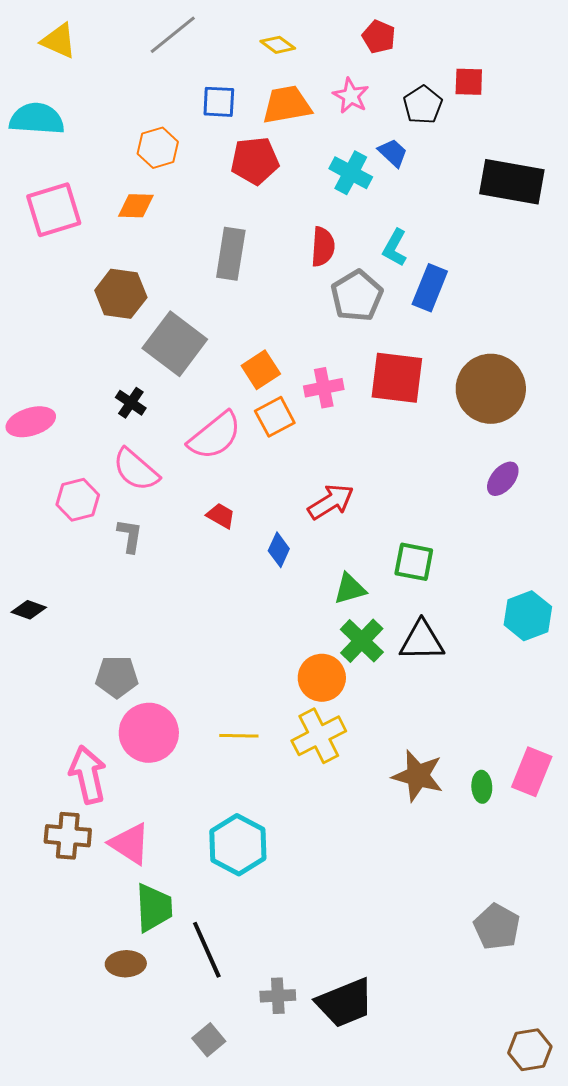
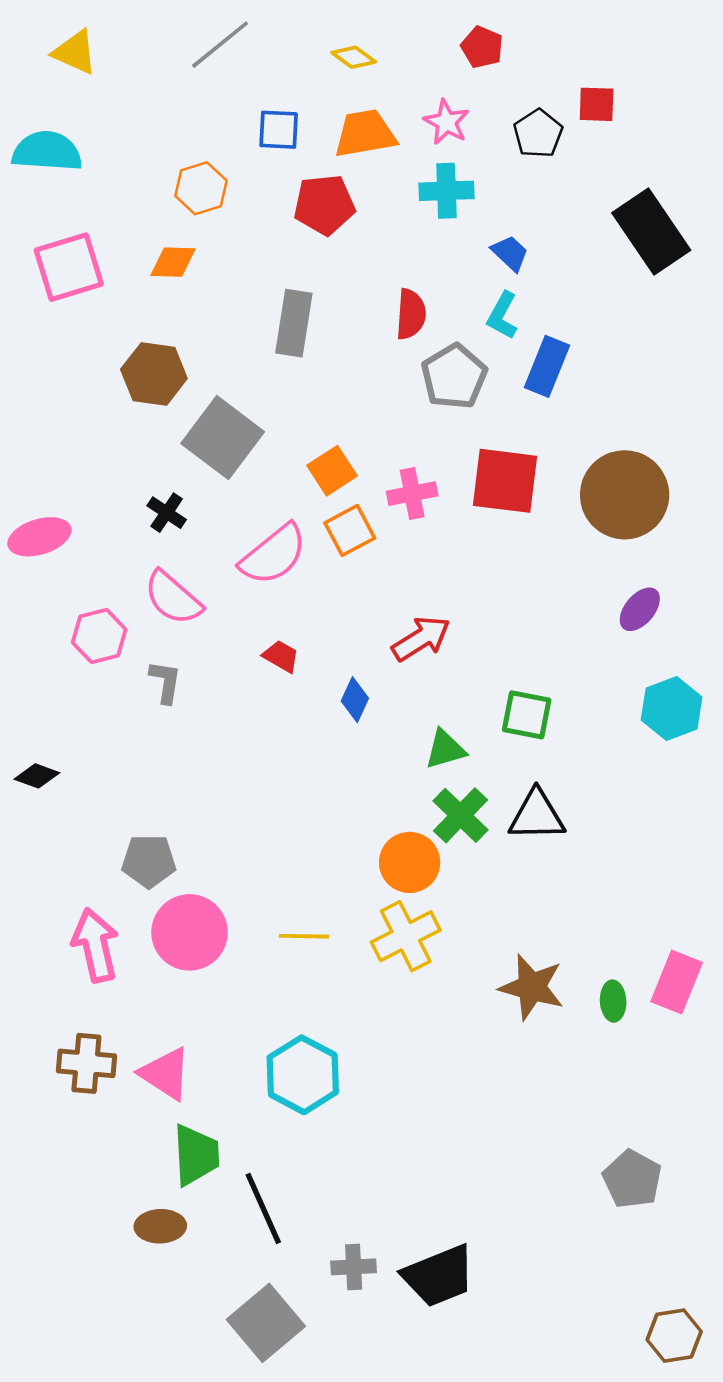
blue trapezoid: (393, 153) -> (510, 253), moved
cyan cross: (351, 173) -> (446, 191), moved, turned -30
black rectangle: (512, 182) -> (651, 232), turned 46
cyan hexagon: (528, 616) -> (672, 709), moved
pink arrow: (88, 775) -> (95, 945), moved
gray square: (209, 1040) -> (266, 1323), size x1.8

